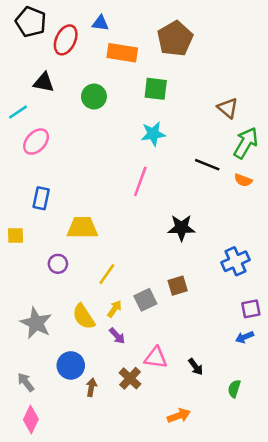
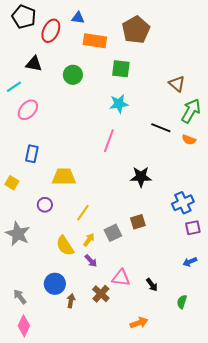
yellow square: (15, 235) -> (12, 183), turned 32
purple square: (251, 309) -> (193, 228), moved
gray star: (36, 323) -> (18, 234), moved

